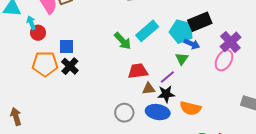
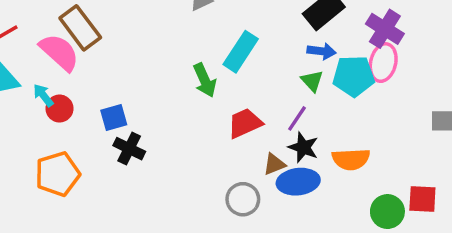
cyan pentagon: (181, 31) -> (354, 76), moved
green arrow: (123, 41) -> (205, 80), turned 36
orange pentagon: (45, 64) -> (58, 174), moved
brown triangle: (149, 89) -> (274, 164), moved
black star: (166, 94) -> (303, 147), turned -30

